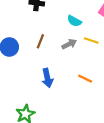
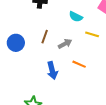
gray arrow: (69, 44) -> (65, 44), moved
orange line: (85, 79) -> (79, 64), moved

